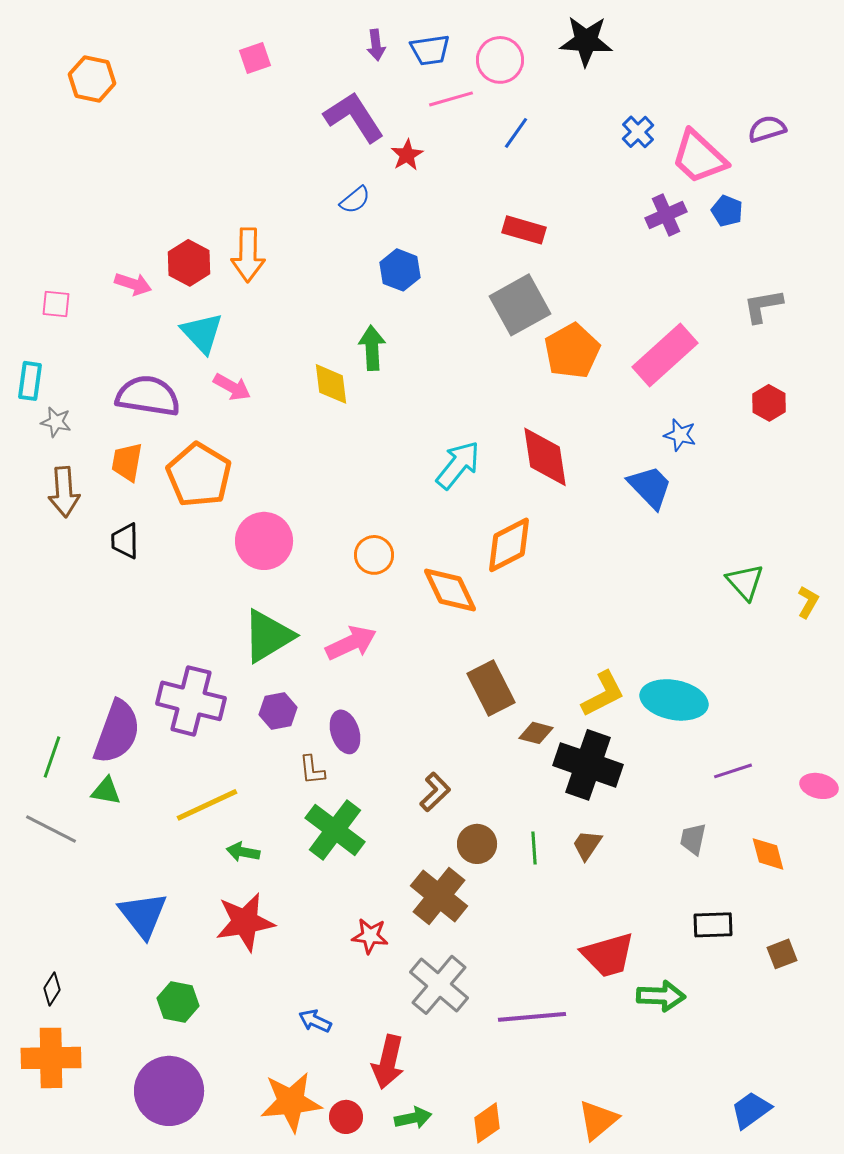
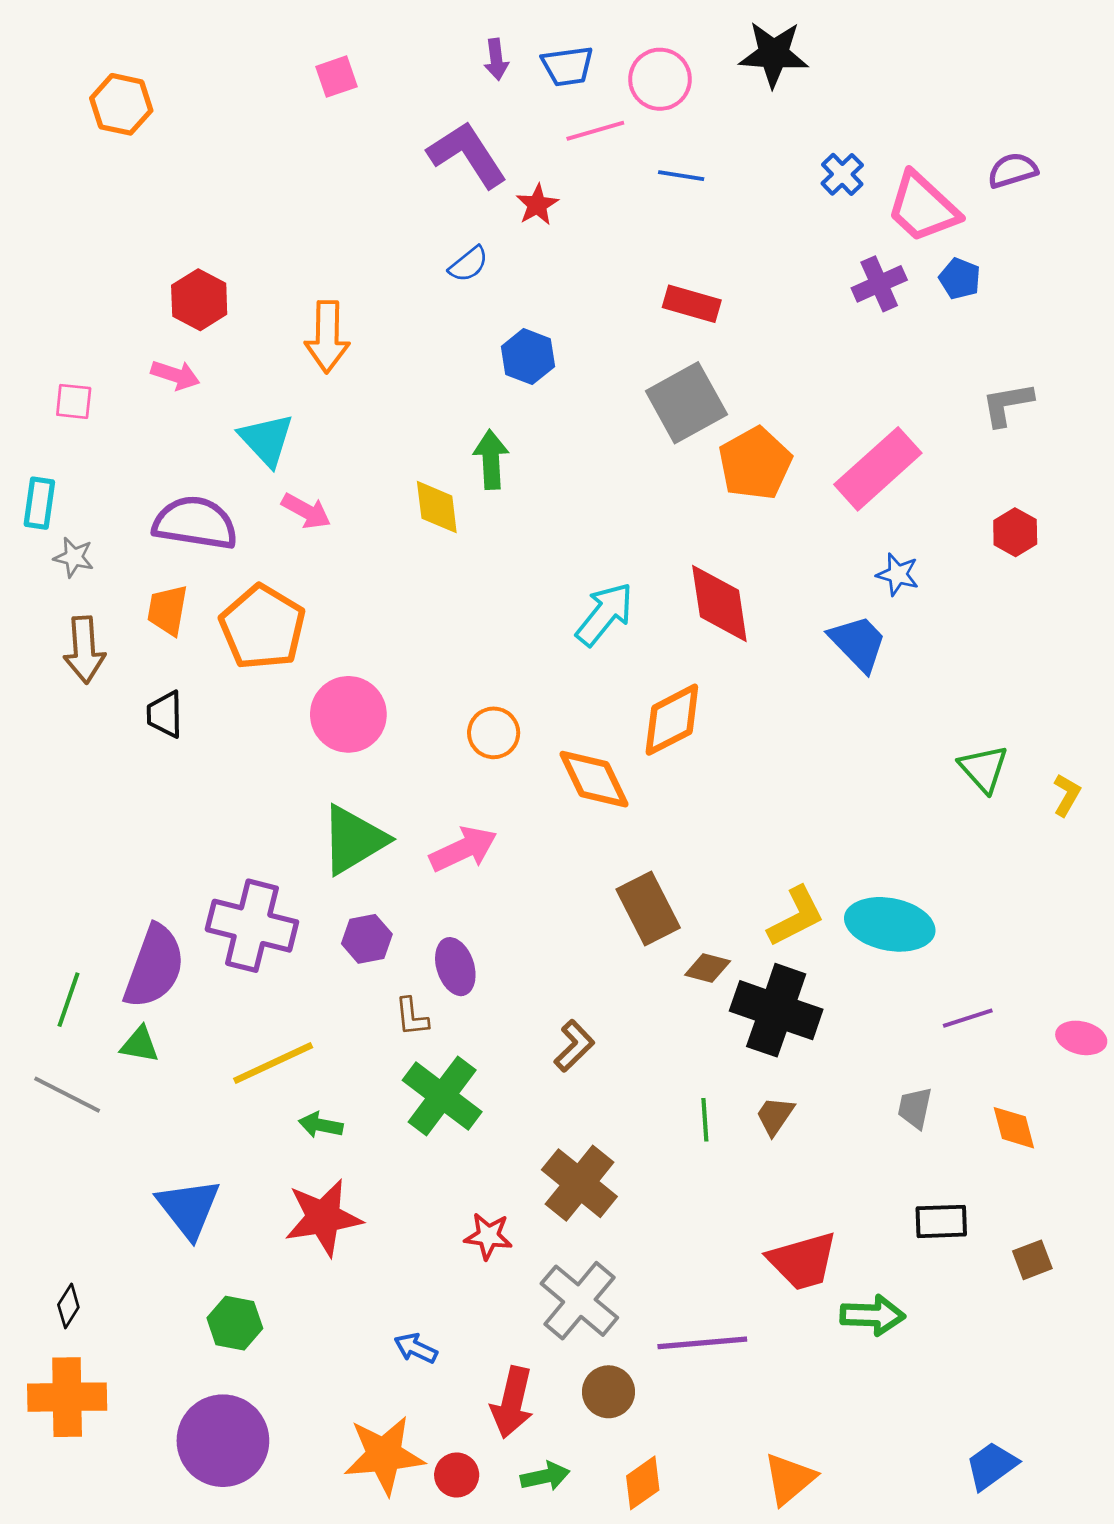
blue line: (516, 133) -> (681, 176), turned 64
red hexagon: (189, 263) -> (199, 300), moved
brown circle: (477, 844) -> (608, 1392), moved

